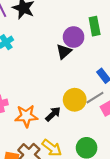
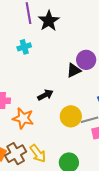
black arrow: (53, 114) -> (45, 95), moved

